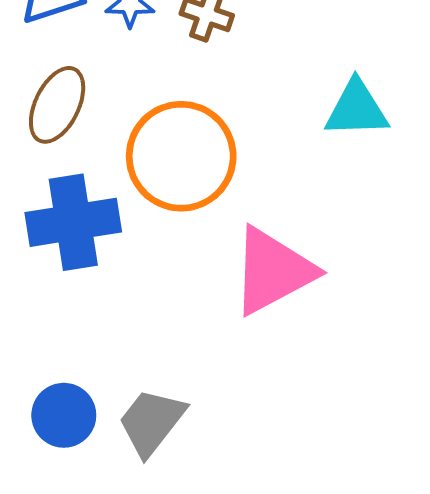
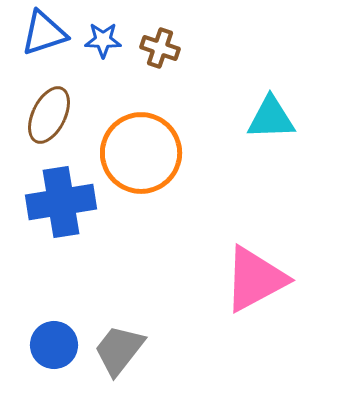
pink triangle: (273, 271) -> (255, 279), moved

